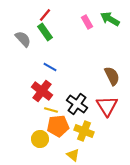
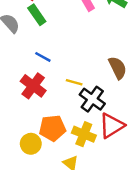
black cross: (77, 104) -> (92, 99), moved
red triangle: (107, 106) -> (112, 126), moved, turned 30
yellow line: (51, 110) -> (74, 82), moved

